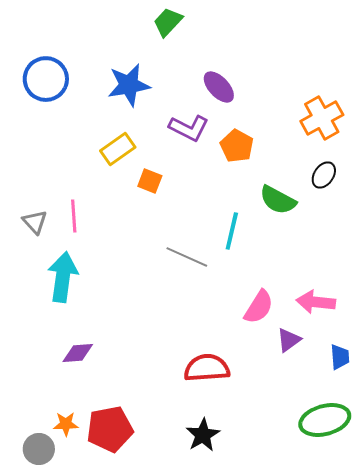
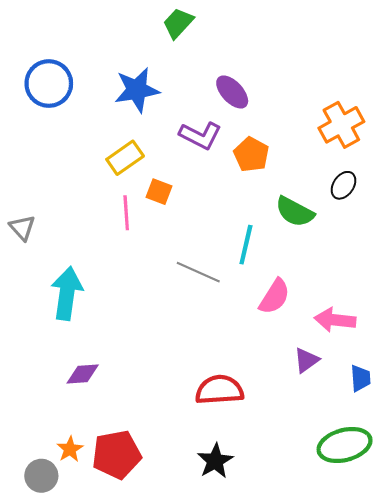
pink line: (74, 216) -> (126, 213), moved
gray triangle: (35, 222) -> (22, 228), moved
pink semicircle: (259, 307) -> (275, 297), moved
orange star: (66, 424) -> (70, 449), turned -30

